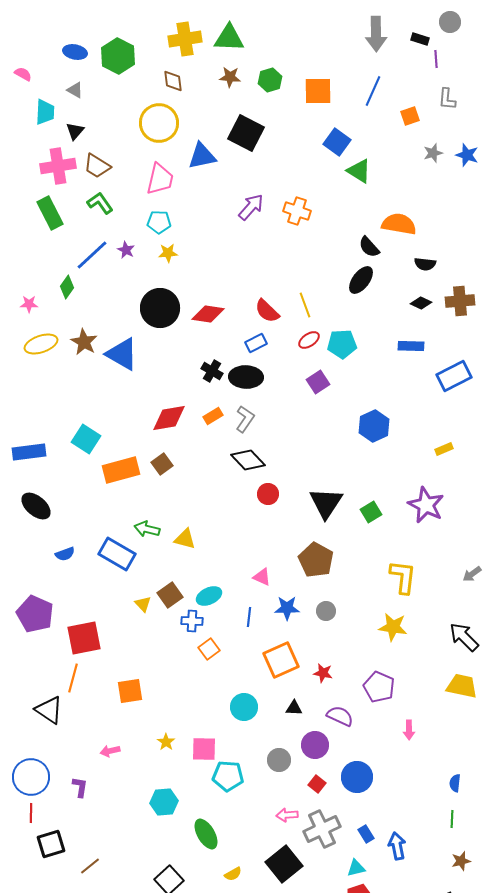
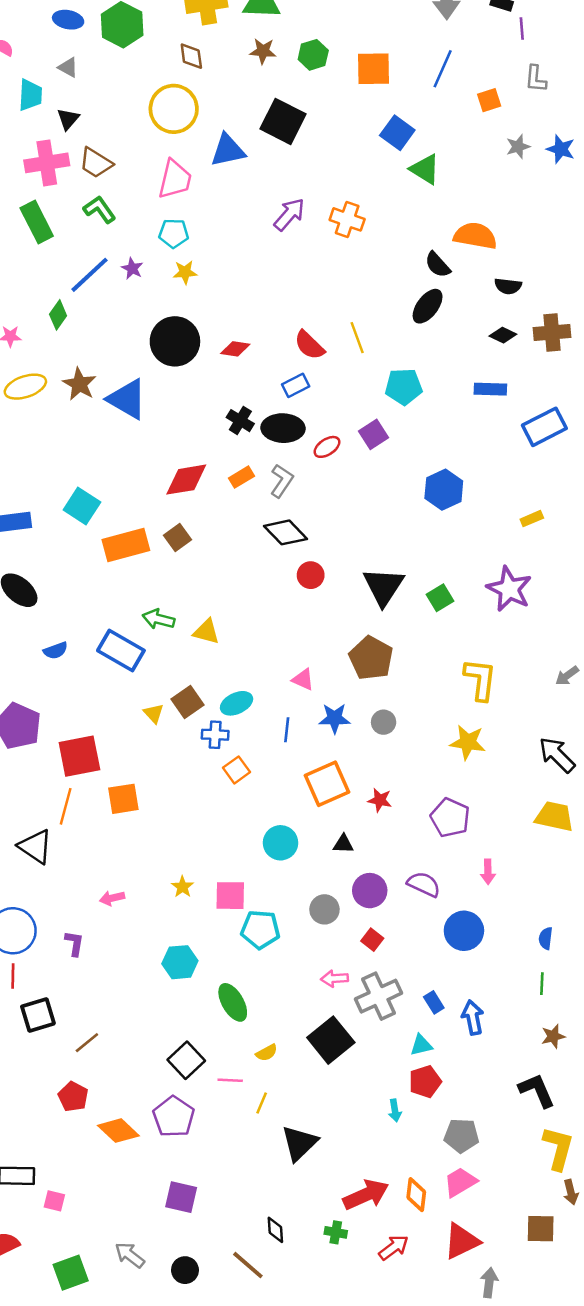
red diamond: (208, 314) -> (235, 349), size x0.7
red ellipse: (309, 340) -> (327, 447), moved
orange square: (130, 691) -> (123, 799), moved
purple semicircle: (340, 716) -> (424, 884), moved
blue circle: (357, 777) -> (464, 931), moved

